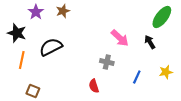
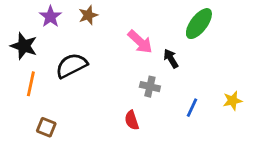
green ellipse: (162, 17) -> (199, 24), moved
pink arrow: (120, 38) -> (140, 42), moved
black arrow: (150, 42) -> (171, 59), moved

